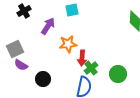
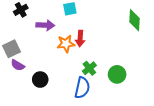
purple arrow: (48, 26) -> (45, 25), turned 60
red arrow: (82, 58) -> (80, 39), moved

